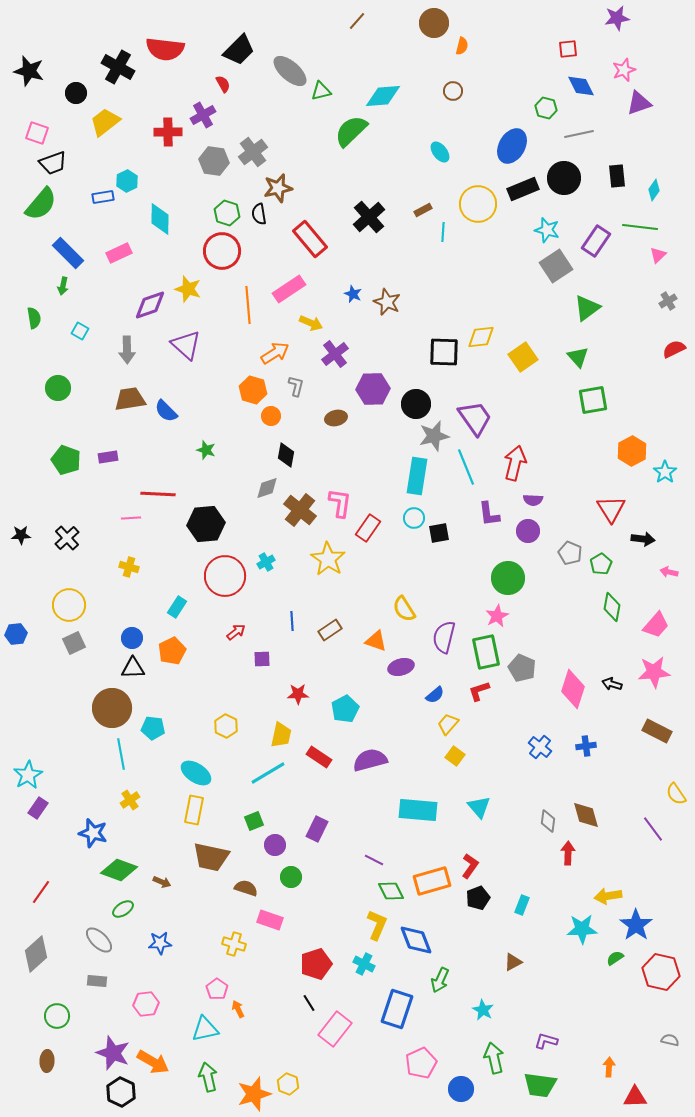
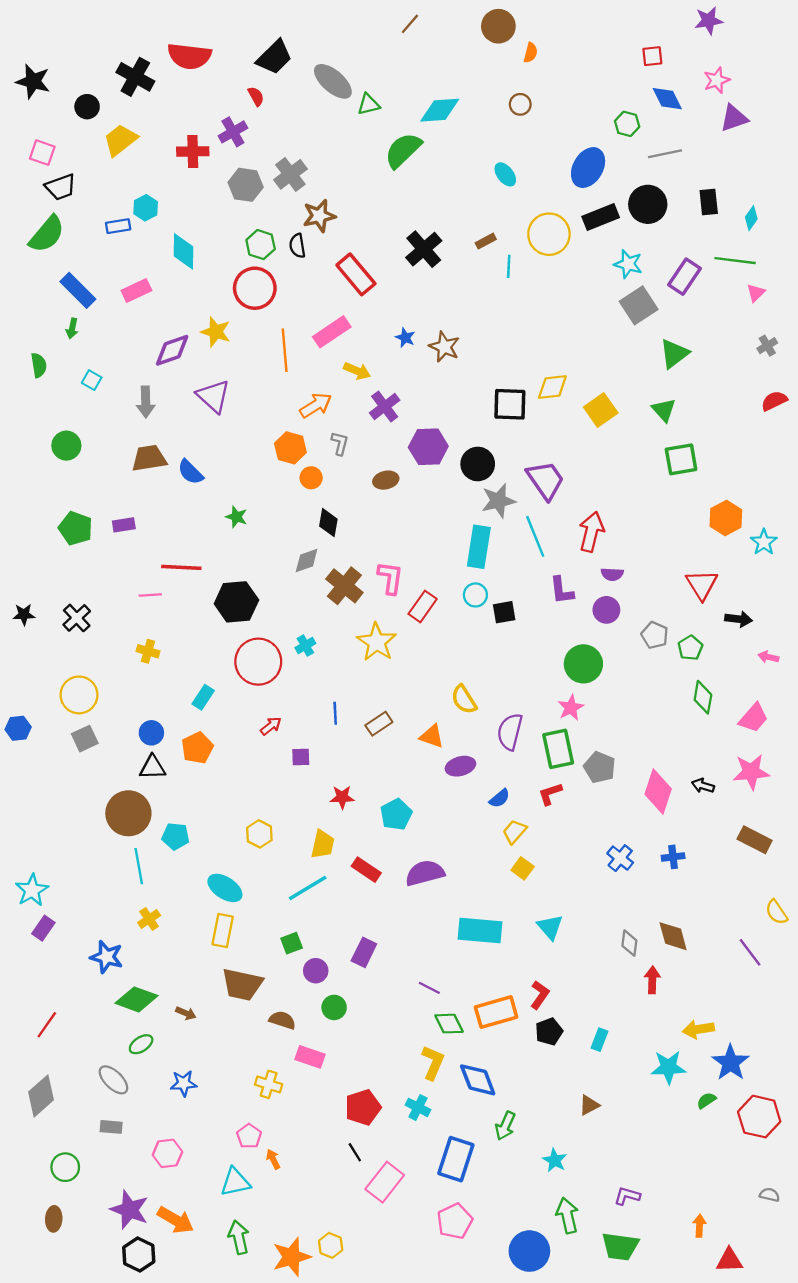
pink pentagon: (421, 1063) -> (455, 1221), moved
blue circle: (461, 1089) -> (529, 1251), size x1.4

